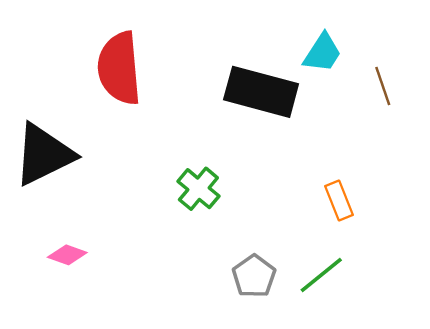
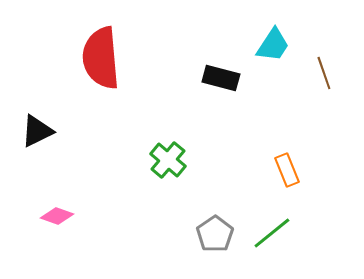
black rectangle: (261, 92) -> (221, 78), size x0.6
black triangle: (44, 154) -> (37, 131), size x0.6

